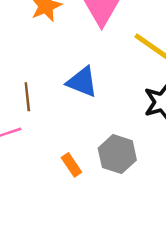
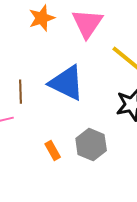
blue triangle: (82, 82) -> (67, 83), size x1.4

